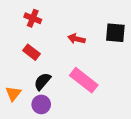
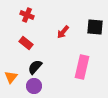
red arrow: (76, 39) -> (63, 32), turned -64
pink rectangle: (84, 80) -> (82, 67), moved, turned 65

